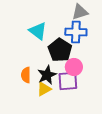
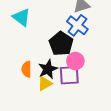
cyan triangle: (38, 31) -> (21, 17), moved
blue cross: (76, 32) -> (77, 25), turned 35

